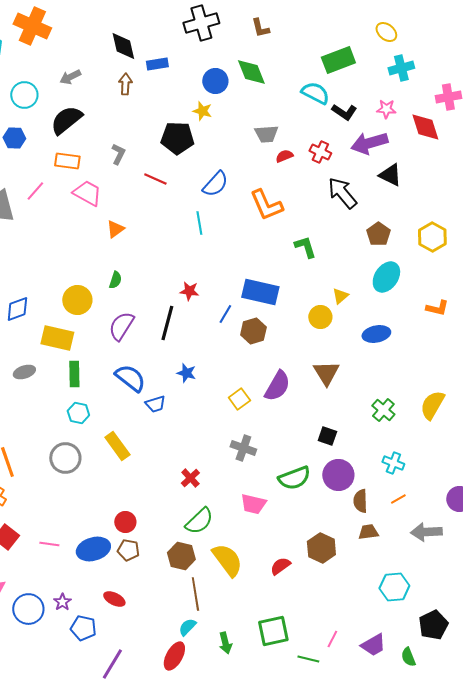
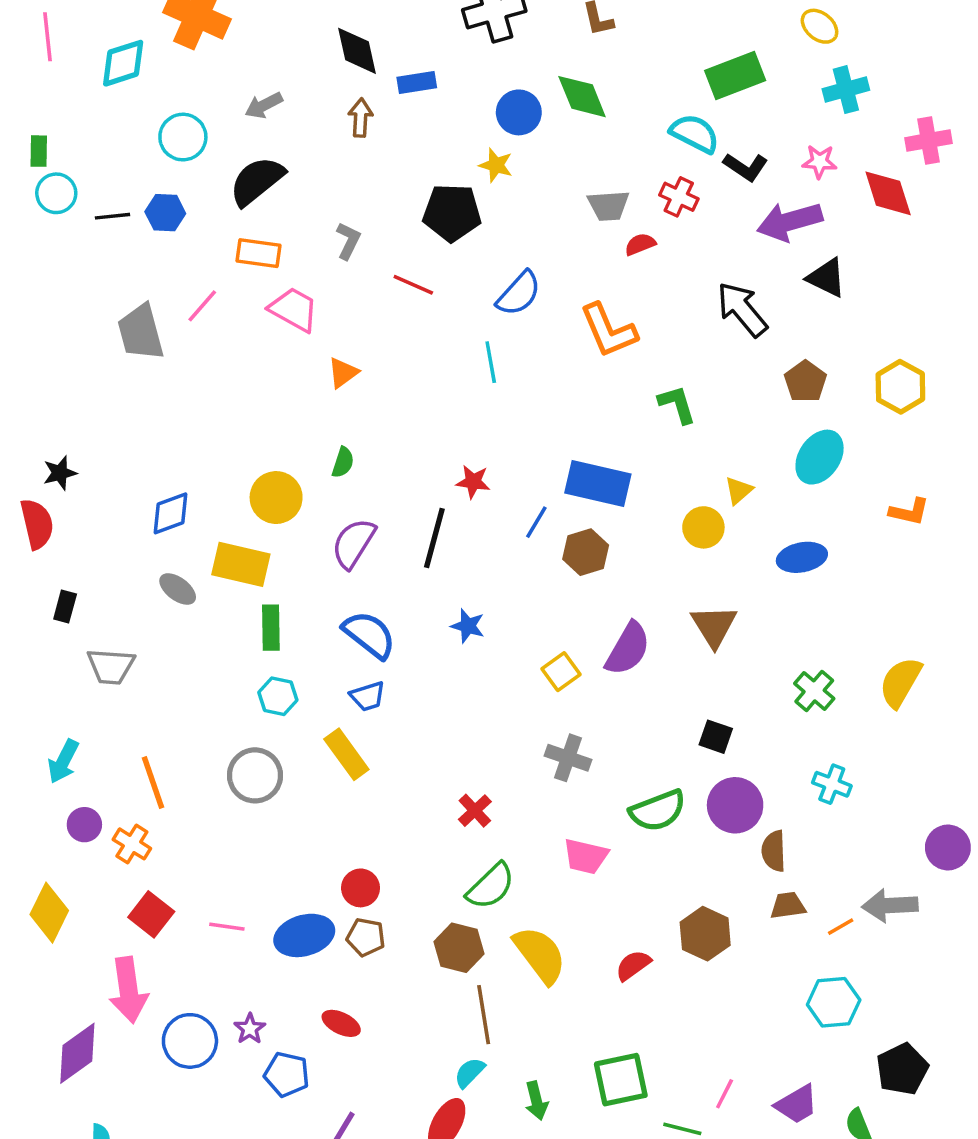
red cross: (320, 152) -> (679, 197), moved
gray ellipse: (24, 372) -> (178, 589), moved, turned 55
blue trapezoid: (155, 404) -> (368, 696), moved
orange line: (398, 499) -> (841, 927), moved

